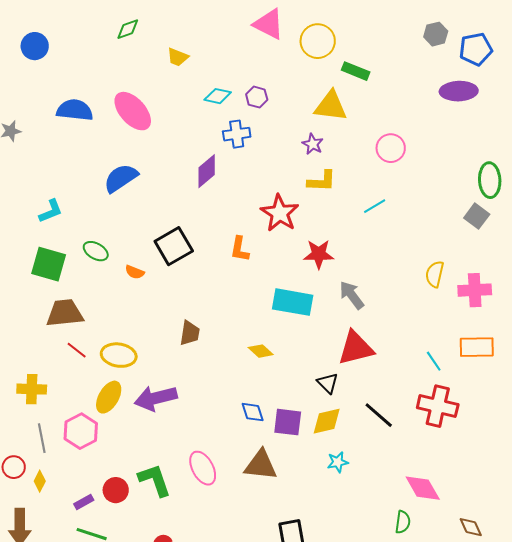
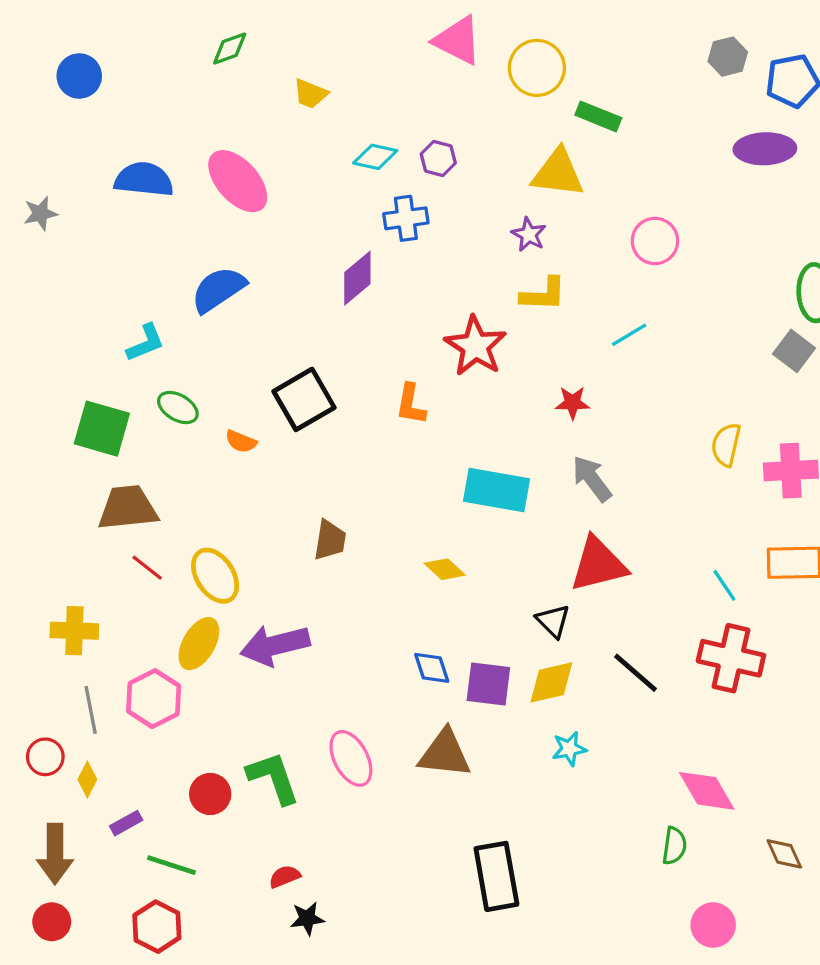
cyan L-shape: (51, 211) -> (146, 343), moved
red star: (319, 254) -> (572, 403), moved, size x0.7
yellow ellipse: (119, 355) -> (215, 576), turned 48
purple rectangle: (84, 502) -> (126, 823), moved

